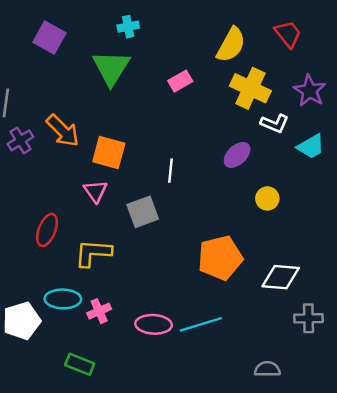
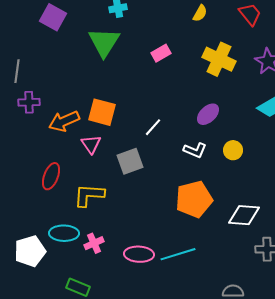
yellow semicircle: (231, 45) -> (200, 13), moved, size x0.6
white L-shape: (275, 123) -> (195, 150), moved
orange arrow: (63, 131) -> (64, 121), moved, turned 112
purple cross: (20, 140) -> (29, 102), turned 30
white line: (171, 171) -> (153, 127), turned 36

